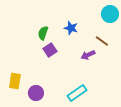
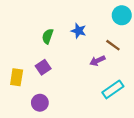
purple square: (50, 50) -> (43, 67), moved
yellow rectangle: (15, 81) -> (17, 77), moved
cyan rectangle: (77, 93) -> (113, 89), moved

